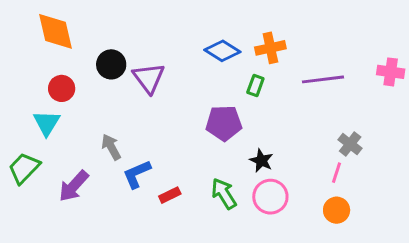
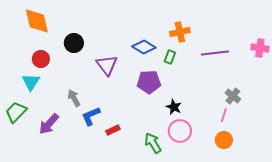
blue diamond: (222, 51) -> (144, 47), moved
purple triangle: (149, 78) -> (107, 65), moved
green arrow: (224, 194) -> (153, 143), moved

